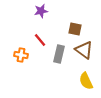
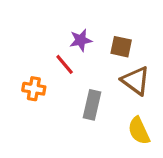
purple star: (41, 11) -> (81, 40), moved
gray rectangle: (59, 54) -> (92, 105), moved

